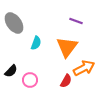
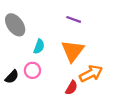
purple line: (76, 21) -> (74, 19), moved
pink circle: (30, 80) -> (32, 70), moved

